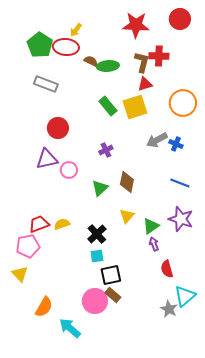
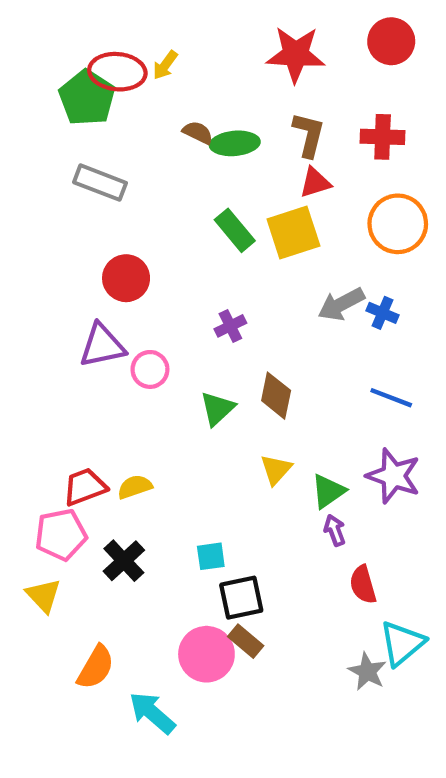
red ellipse: (66, 47) -> (117, 72), moved
red cross: (159, 56) -> (383, 137), moved
black cross: (97, 234) -> (124, 561), moved

